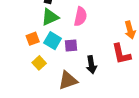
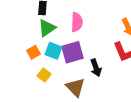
purple square: (71, 45) -> (73, 52), size x1.6
brown triangle: (68, 80) -> (75, 87), turned -45

